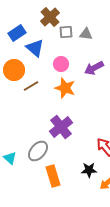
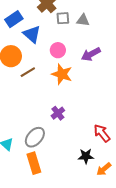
purple cross: (61, 127) -> (58, 113), size x0.6
orange rectangle: (53, 176) -> (34, 163), moved

